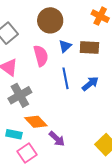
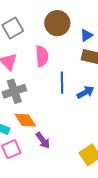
blue triangle: (65, 46) -> (87, 35), moved

